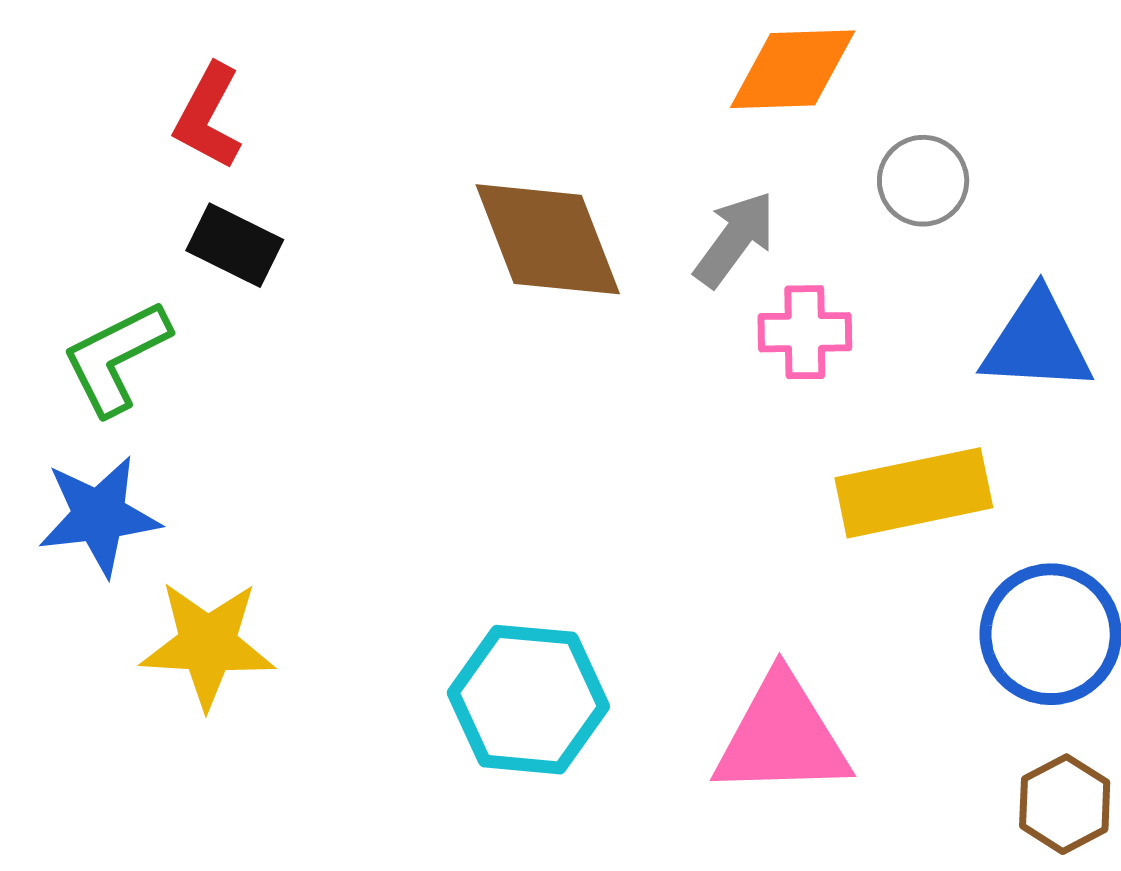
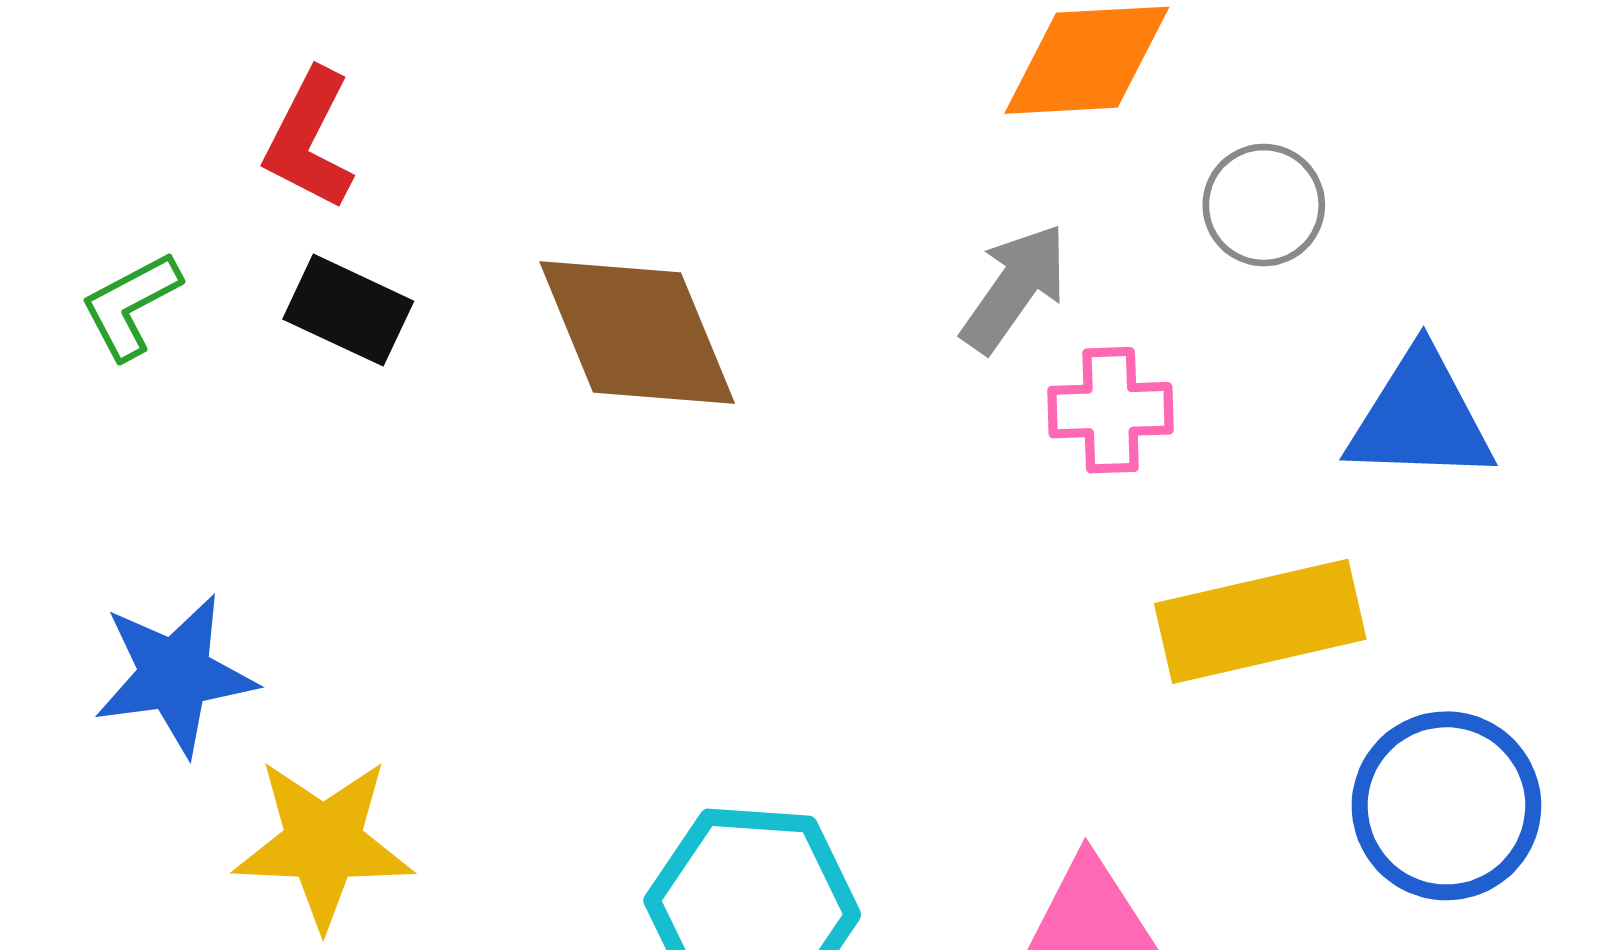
brown diamond: (548, 239) -> (637, 333), moved
green L-shape: (116, 358) -> (131, 305), moved, size x0.7

